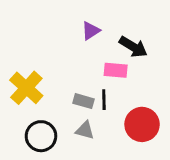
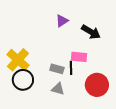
pink rectangle: (116, 70) -> (79, 57), moved
black circle: (41, 136) -> (23, 80), moved

